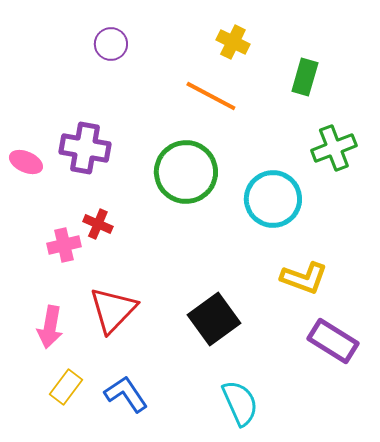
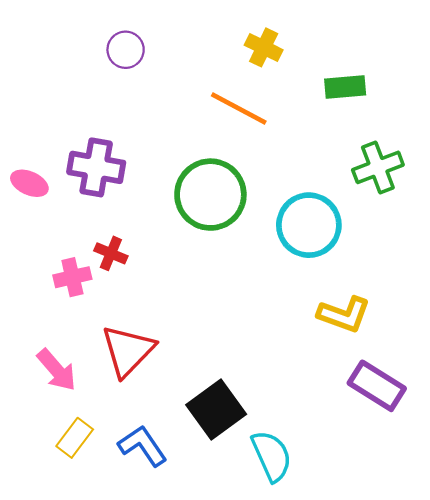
green rectangle: (305, 77) -> (345, 87), turned 69
black square: (214, 319) -> (216, 410), moved
pink arrow: (50, 327) -> (57, 370), turned -51

